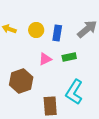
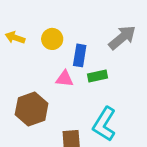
blue rectangle: (57, 33) -> (80, 55), moved
pink triangle: (45, 59) -> (65, 79), turned 32

